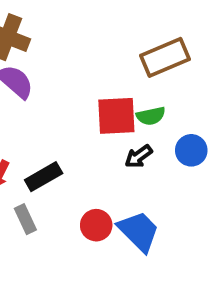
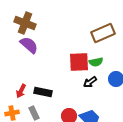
black rectangle: (44, 177) -> (43, 92), turned 42

